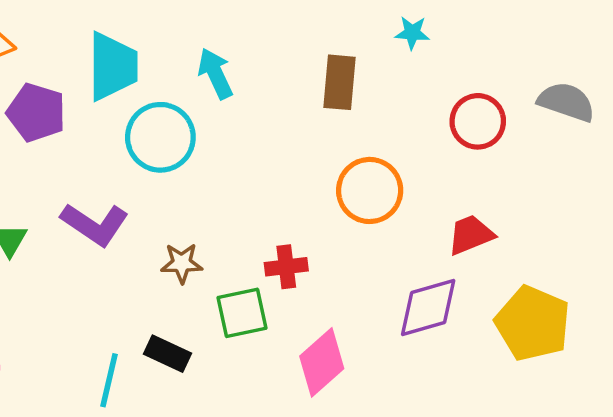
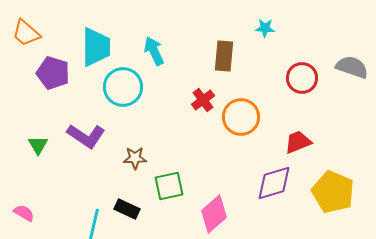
red cross: (286, 267) -> (203, 100), moved, turned -30

